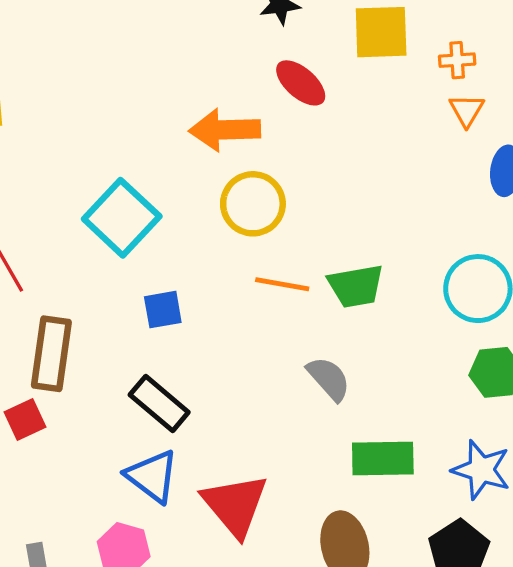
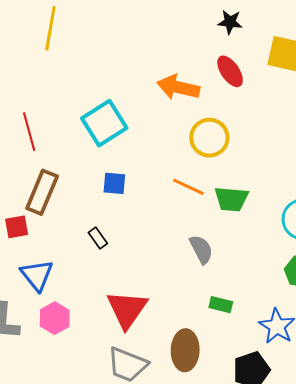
yellow circle: (253, 204) -> (209, 138), moved
black rectangle: (159, 403) -> (98, 238), size x0.6
green rectangle: (383, 458) -> (221, 305), size x0.6
blue triangle: (152, 476) -> (37, 275), moved

